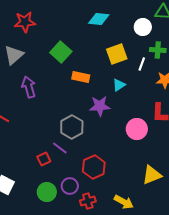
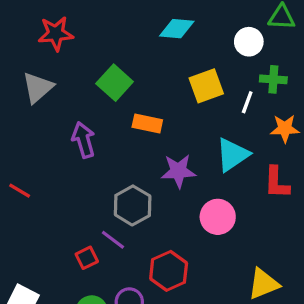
cyan triangle: (119, 85) -> (232, 155), moved, size x1.6
purple arrow: (29, 87) -> (83, 140), moved
pink circle: (137, 129) -> (218, 217), moved

